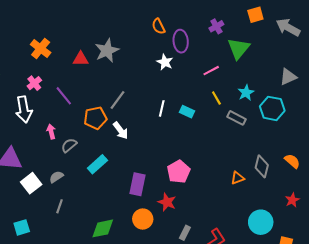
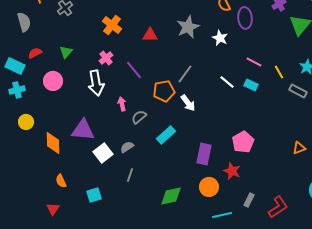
gray star: (107, 51) -> (188, 27), moved
white star: (165, 62) -> (220, 38), moved
pink line: (211, 71) -> (254, 62), moved, turned 56
white line: (162, 108) -> (227, 82), turned -63

